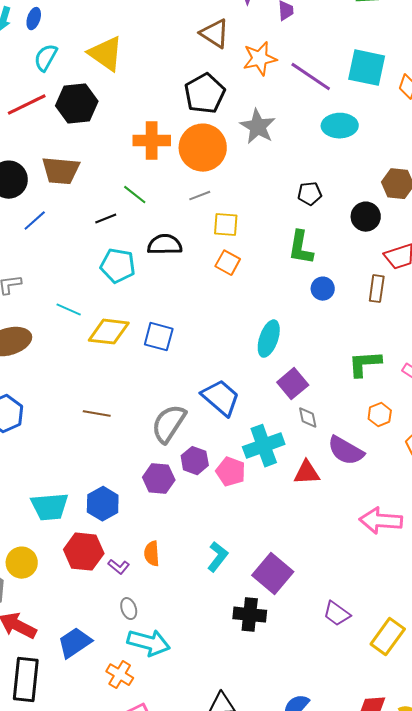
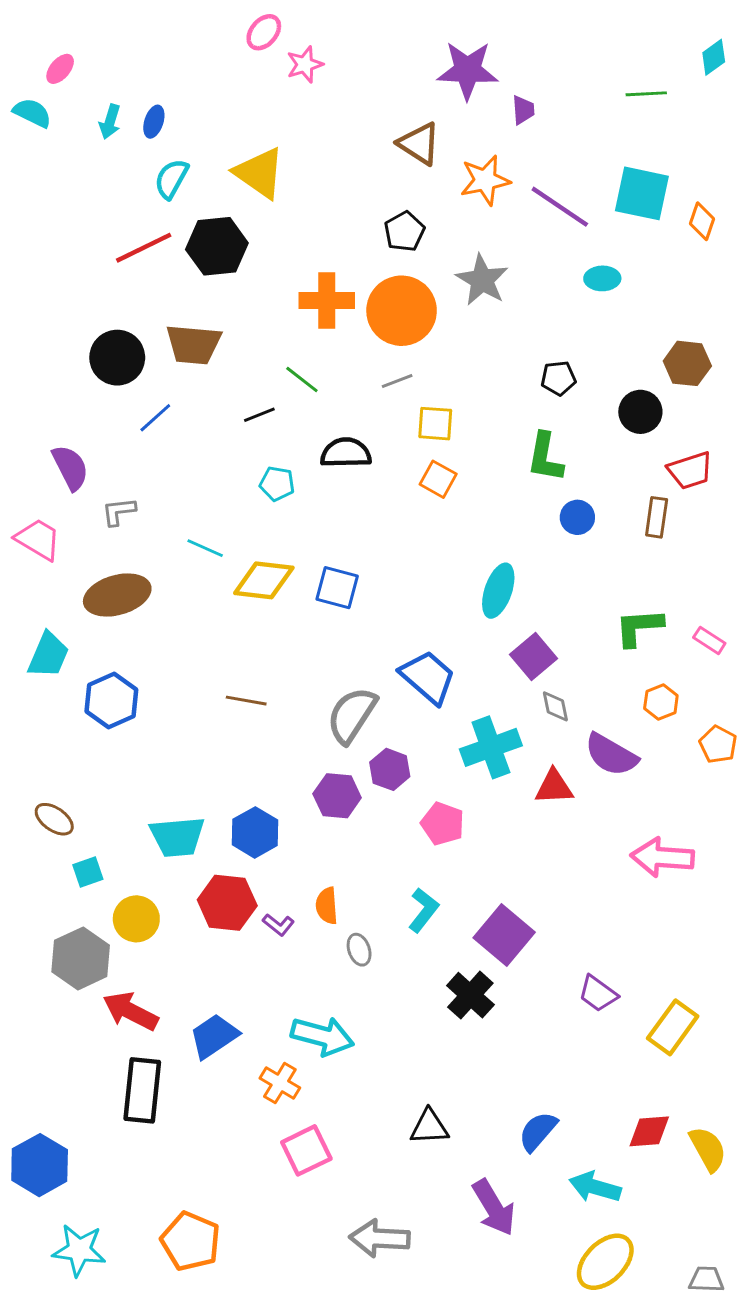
black pentagon: (205, 94) -> (404, 232), size x0.7
cyan ellipse: (340, 126) -> (602, 278), size x0.7
cyan pentagon: (118, 266) -> (277, 484), size x0.7
pink pentagon: (231, 472) -> (443, 824), moved
gray ellipse: (129, 609) -> (359, 950), moved
black cross: (250, 615) -> (470, 995), turned 36

